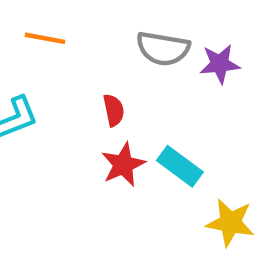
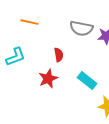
red star: (123, 165) -> (48, 79), moved

